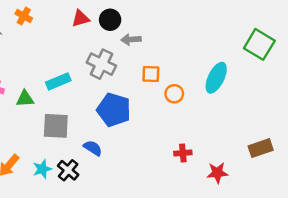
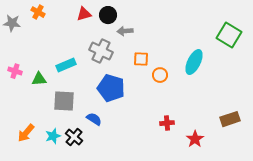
red star: (217, 173) -> (195, 139), turned -30

